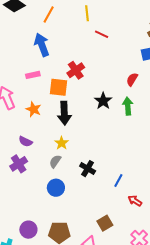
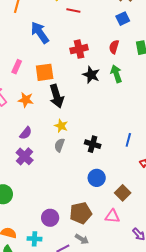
blue arrow: (42, 45) -> (40, 33), moved
red cross: (76, 70) -> (79, 49), moved, turned 36
pink rectangle: (33, 75) -> (17, 67), turned -40
purple semicircle: (25, 142) -> (26, 133), turned -64
blue line: (118, 180) -> (128, 140), moved
blue circle: (56, 188) -> (97, 178), moved

